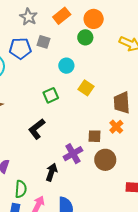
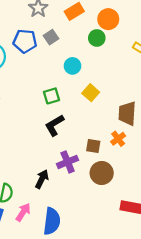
gray square: (43, 42) -> (51, 37), turned 32
black L-shape: (37, 129) -> (55, 125), moved

